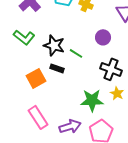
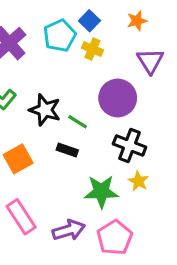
purple circle: (103, 37) -> (118, 98), size x1.6
black rectangle: (57, 68) -> (67, 150), moved

